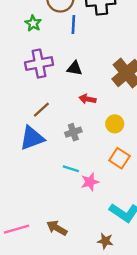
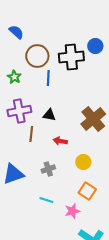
brown line: (41, 110) -> (31, 134), moved, turned -42
pink star: (90, 182) -> (72, 211), moved

